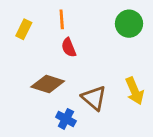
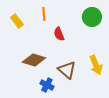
yellow rectangle: (24, 29) -> (17, 21), turned -64
red semicircle: (69, 47) -> (59, 34), moved

